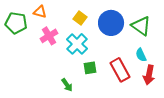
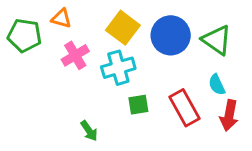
yellow square: (80, 18) -> (123, 28), size x1.5
cyan cross: (77, 44) -> (118, 68), turned 30
green arrow: (67, 85) -> (89, 131), moved

